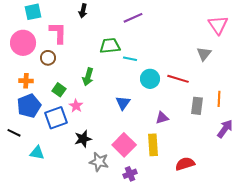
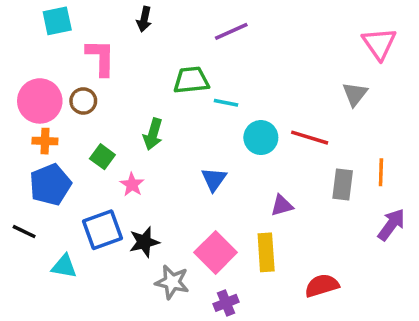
pink circle: (23, 43) -> (40, 101), moved
blue square: (56, 118) -> (102, 230), moved

